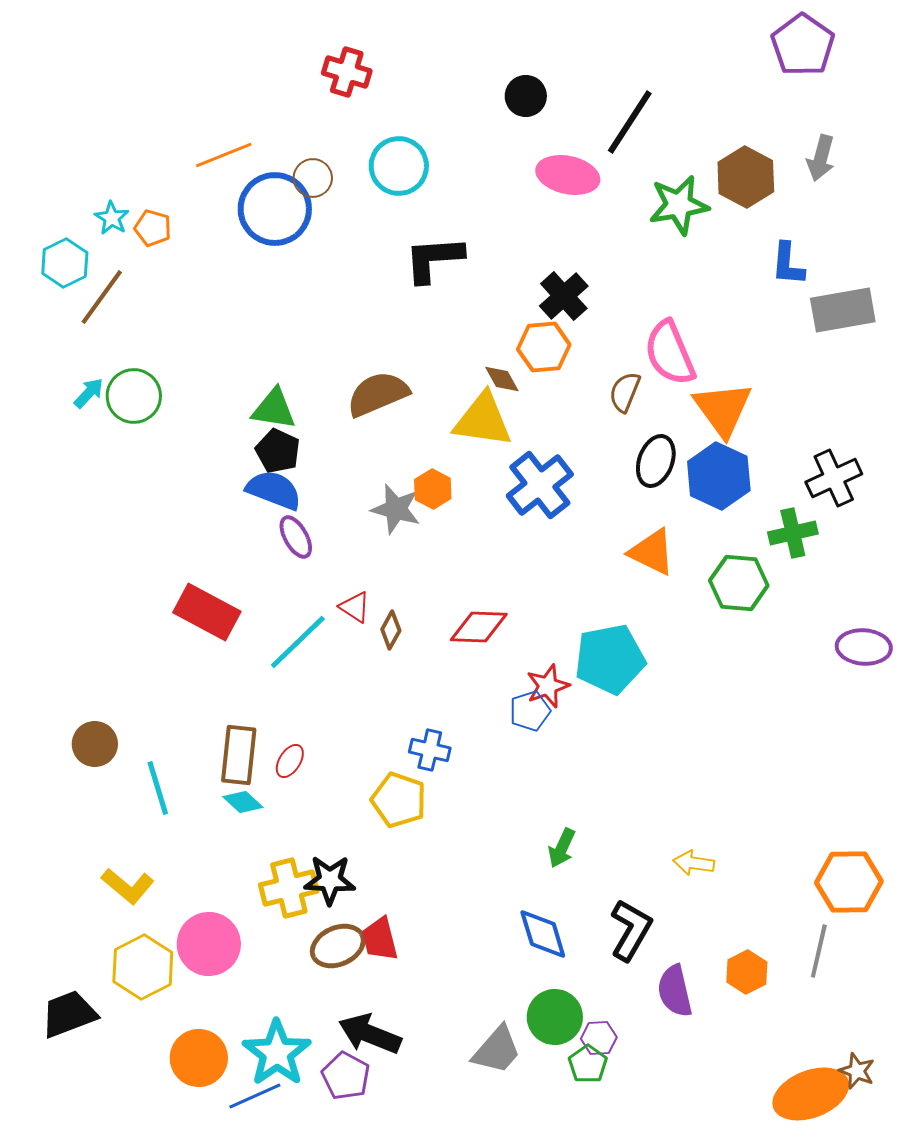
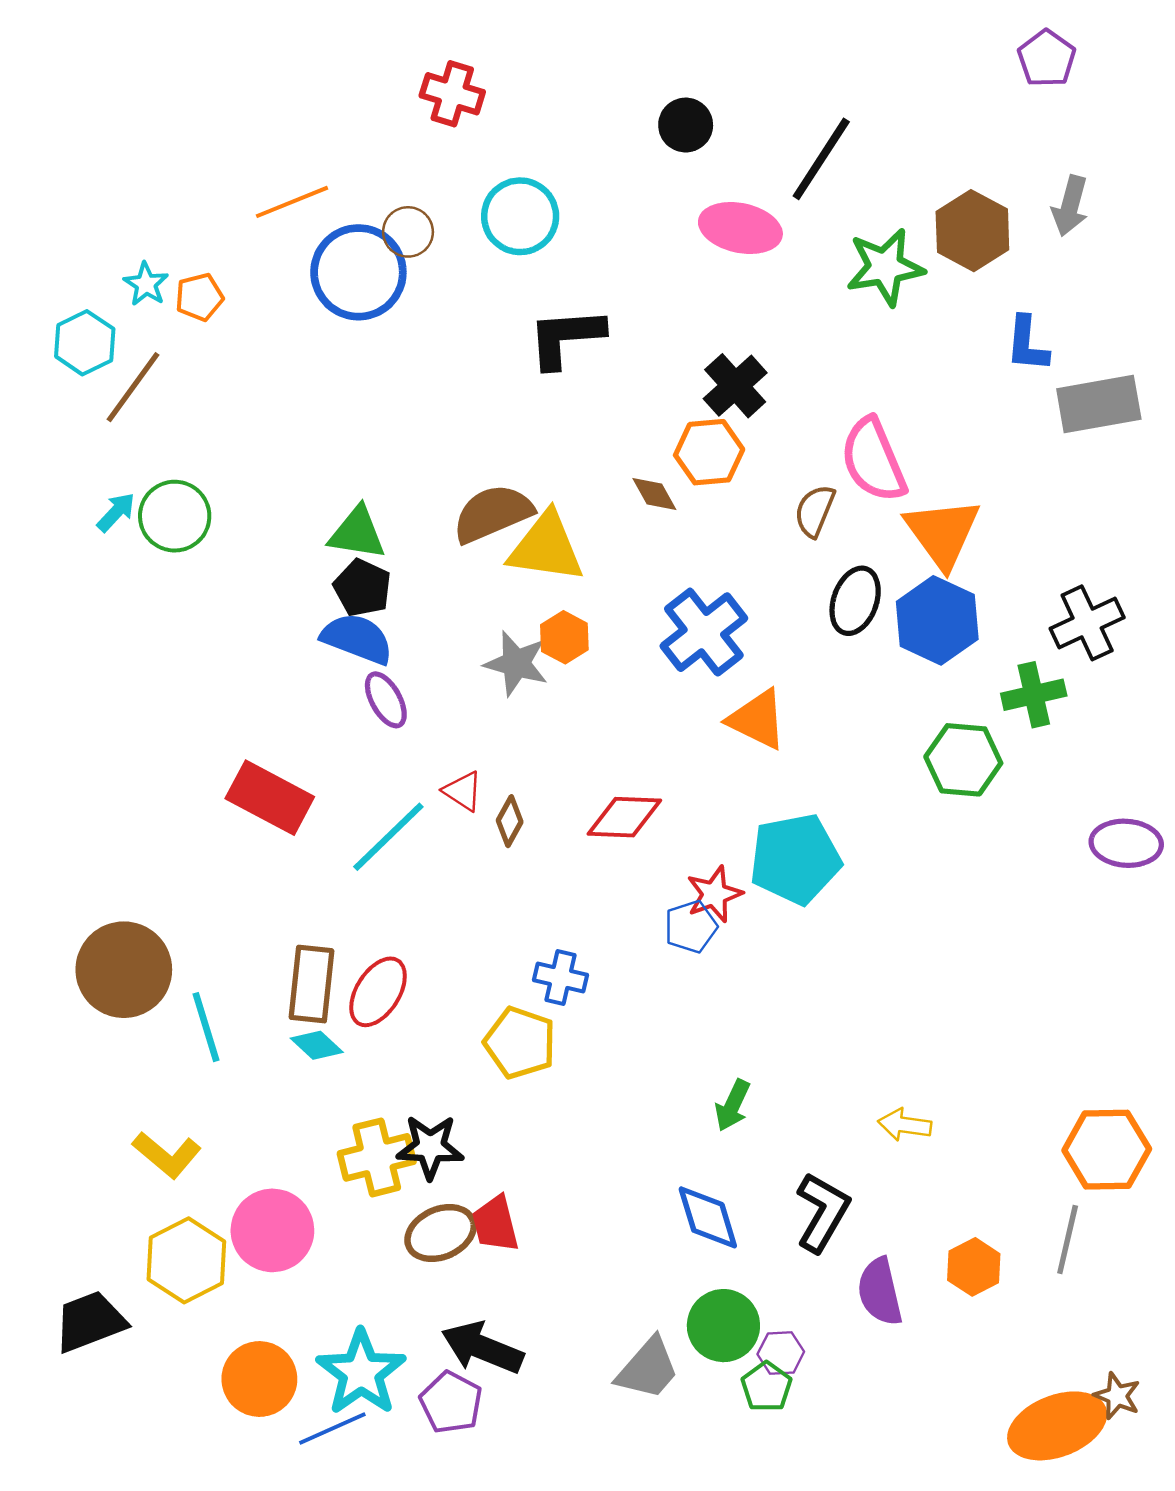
purple pentagon: (803, 45) -> (1047, 59), size x0.7
orange pentagon: (153, 228) -> (199, 297), turned -30
yellow triangle: (483, 420) -> (546, 547), moved
orange triangle: (652, 552) -> (757, 719), moved
brown circle: (95, 744) -> (124, 970), size x1.6
red ellipse: (290, 761) -> (378, 992), size x1.6

